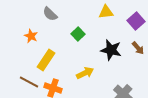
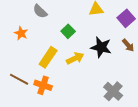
yellow rectangle: (46, 60) -> (48, 57), moved
yellow arrow: (85, 73) -> (75, 58), moved

